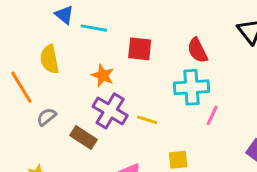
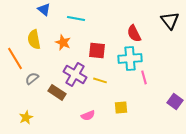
cyan line: (94, 28) -> (76, 18), moved
red square: (140, 49) -> (97, 50), moved
orange star: (103, 75) -> (63, 42), moved
pink line: (212, 115) -> (144, 77), turned -40

